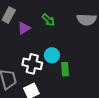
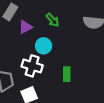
cyan circle: (52, 55) -> (44, 46), moved

